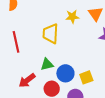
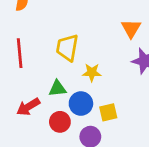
yellow star: (72, 17) -> (92, 72), moved

